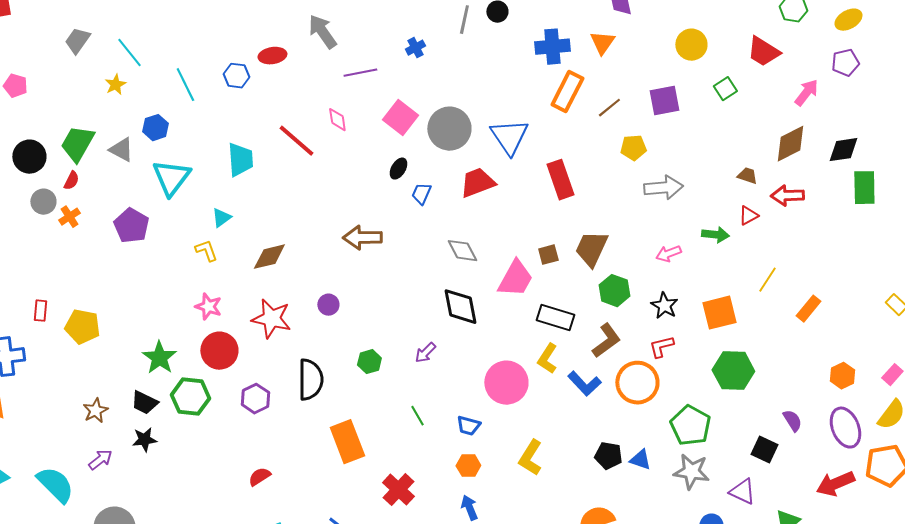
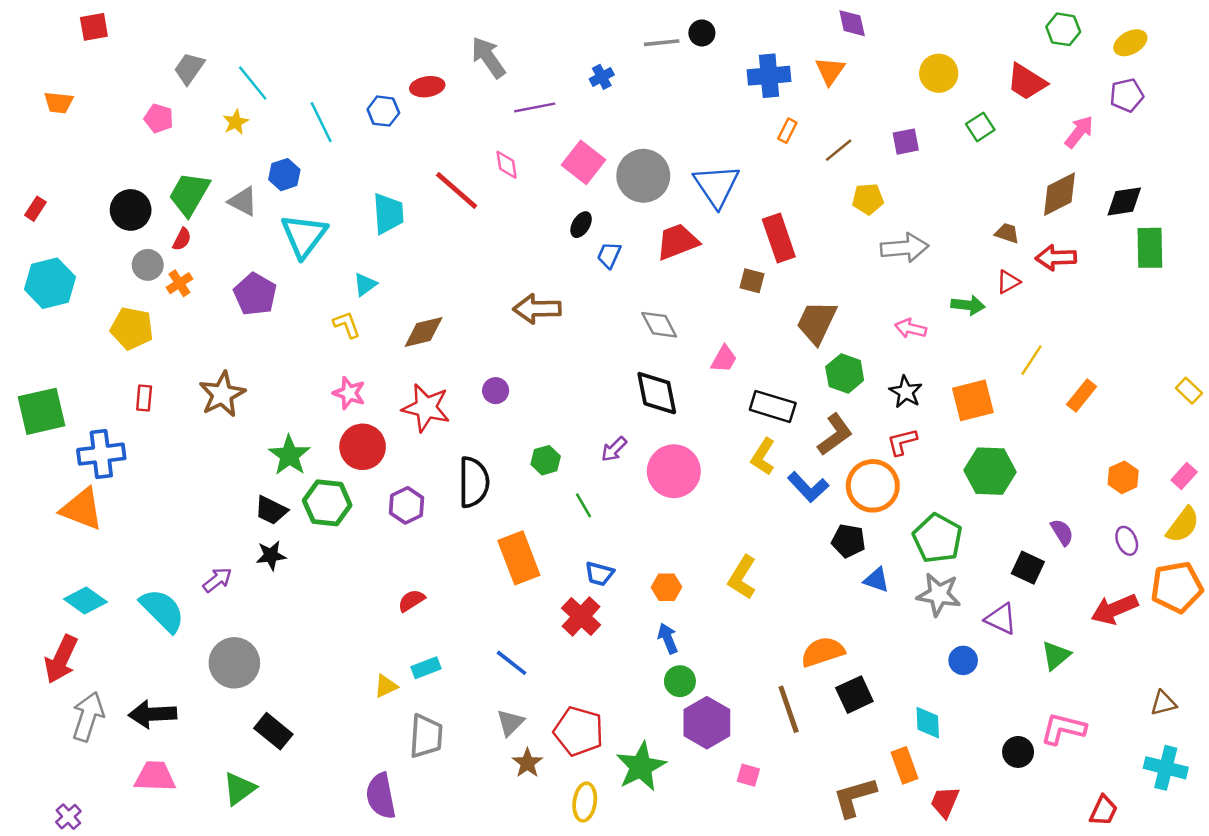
gray line: (464, 20) -> (662, 43), turned 72
pink pentagon: (15, 86) -> (159, 118), moved
orange rectangle: (567, 92) -> (787, 131), size x0.5
purple square: (664, 101) -> (906, 142), size x0.7
pink arrow: (668, 254) -> (911, 328), turned 35
brown square: (548, 255) -> (752, 281), moved, turned 30
pink trapezoid: (515, 279) -> (724, 359), size x0.6
yellow pentagon: (82, 327) -> (132, 328), moved
pink circle: (506, 383) -> (674, 471), moved
brown star: (95, 411) -> (222, 394), moved, size x1.5
green line: (417, 416) -> (583, 505), moved
blue trapezoid: (468, 426) -> (599, 574), moved
purple ellipse: (845, 428) -> (1127, 541), size x0.6
black pentagon: (608, 456) -> (848, 541), moved

